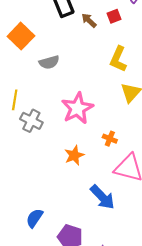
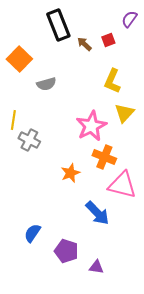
pink star: (77, 108) -> (91, 126), moved
orange cross: (110, 139) -> (104, 157), size x1.6

